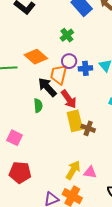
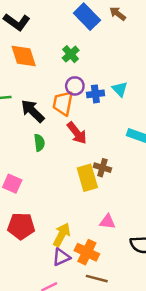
orange diamond: (36, 57) -> (24, 56), moved, turned 35
black arrow: (47, 87) -> (33, 111), moved
yellow rectangle: (75, 121) -> (87, 178), moved
yellow arrow: (73, 170) -> (62, 235), moved

